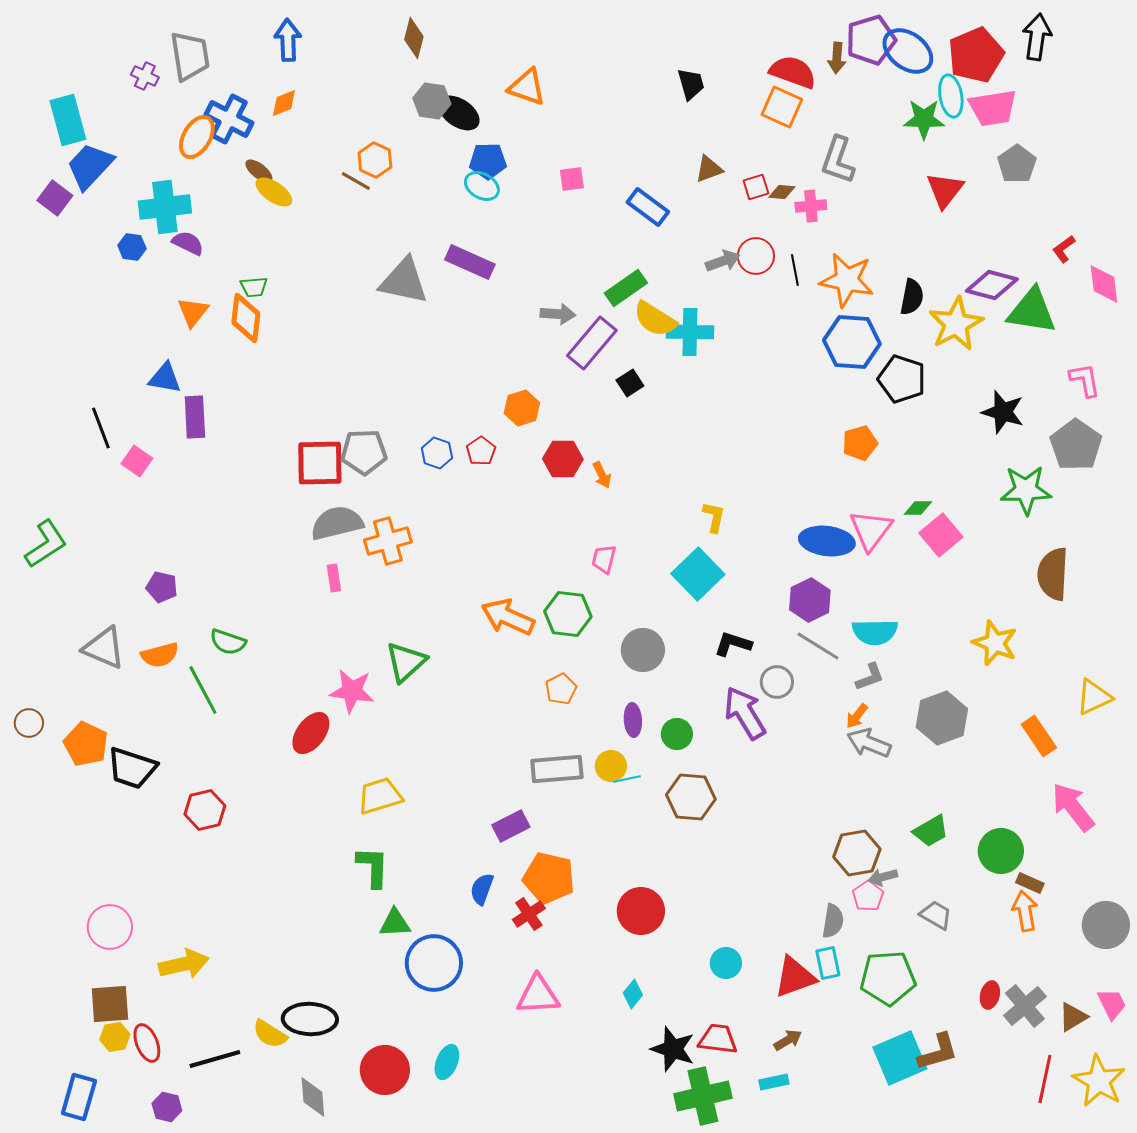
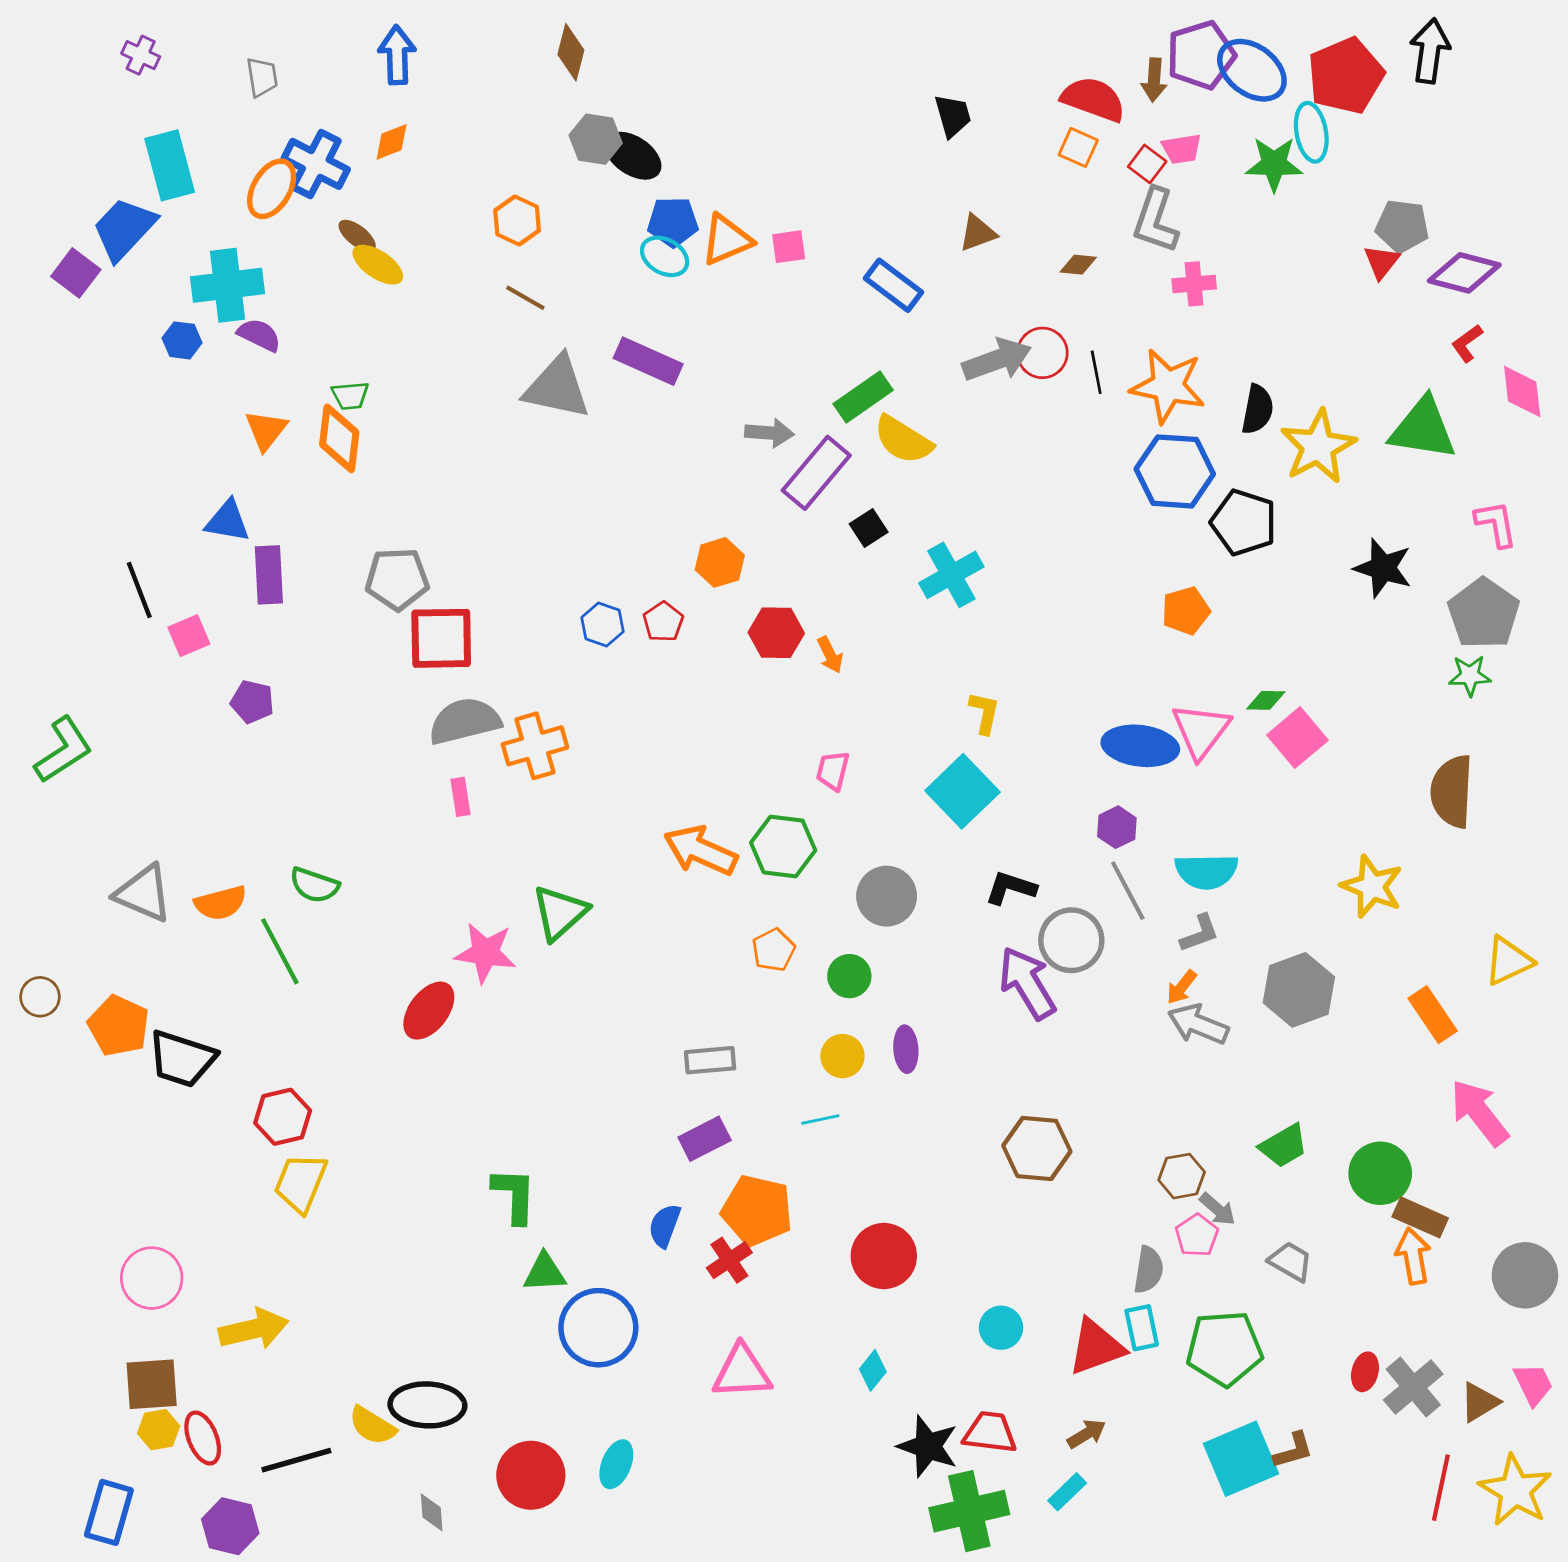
gray trapezoid: (190, 56) -> (262, 77), size x0.6
purple cross: (145, 76) -> (141, 55), moved
orange triangle: (527, 87) -> (727, 240), moved, turned -42
orange square: (782, 107) -> (1078, 147), size x0.7
pink trapezoid: (993, 108) -> (1182, 149), moved, size x0.6
cyan rectangle: (68, 120) -> (170, 165), moved
gray pentagon: (1017, 164) -> (1402, 226), turned -30
brown line: (356, 181) -> (525, 298), moved
red square: (756, 187) -> (1147, 164), moved, turned -36
red triangle: (945, 190) -> (1382, 262), moved, size x0.7
pink cross: (811, 206) -> (1194, 284), moved
gray arrow: (723, 261) -> (997, 360), size x1.4
purple diamond: (992, 285) -> (1464, 273), moved
cyan cross: (690, 332) -> (951, 575), moved, turned -30
gray pentagon: (364, 452) -> (397, 579), moved
pink square: (137, 461) -> (189, 636), turned 32
green star: (1026, 490) -> (1470, 676), moved, size x0.6
purple pentagon: (162, 587) -> (252, 702), moved
purple hexagon: (810, 600) -> (1117, 827), size x0.7
gray line: (818, 646) -> (1128, 891), turned 30
gray circle: (777, 682) -> (1071, 940), size x1.4
purple ellipse: (633, 720) -> (906, 1049), moved
green circle: (677, 734) -> (849, 976), moved
gray rectangle: (557, 769) -> (710, 1060), moved, size x0.7
cyan line: (627, 779) -> (820, 1119), moved
yellow trapezoid: (380, 796) -> (301, 1183), moved, turned -51
brown hexagon: (691, 797) -> (1037, 1148), moved
brown hexagon: (857, 853) -> (1182, 1176), size x0.7
gray arrow: (883, 877) -> (1217, 1209), turned -124
brown rectangle: (1030, 883) -> (1420, 1217), size x1.4
brown L-shape: (938, 1052) -> (1293, 1450), size x0.7
cyan rectangle: (774, 1082) -> (1067, 1492), turned -32
gray diamond: (313, 1097) -> (432, 1512), size x0.7
purple hexagon: (167, 1107) -> (230, 1526), size x1.4

